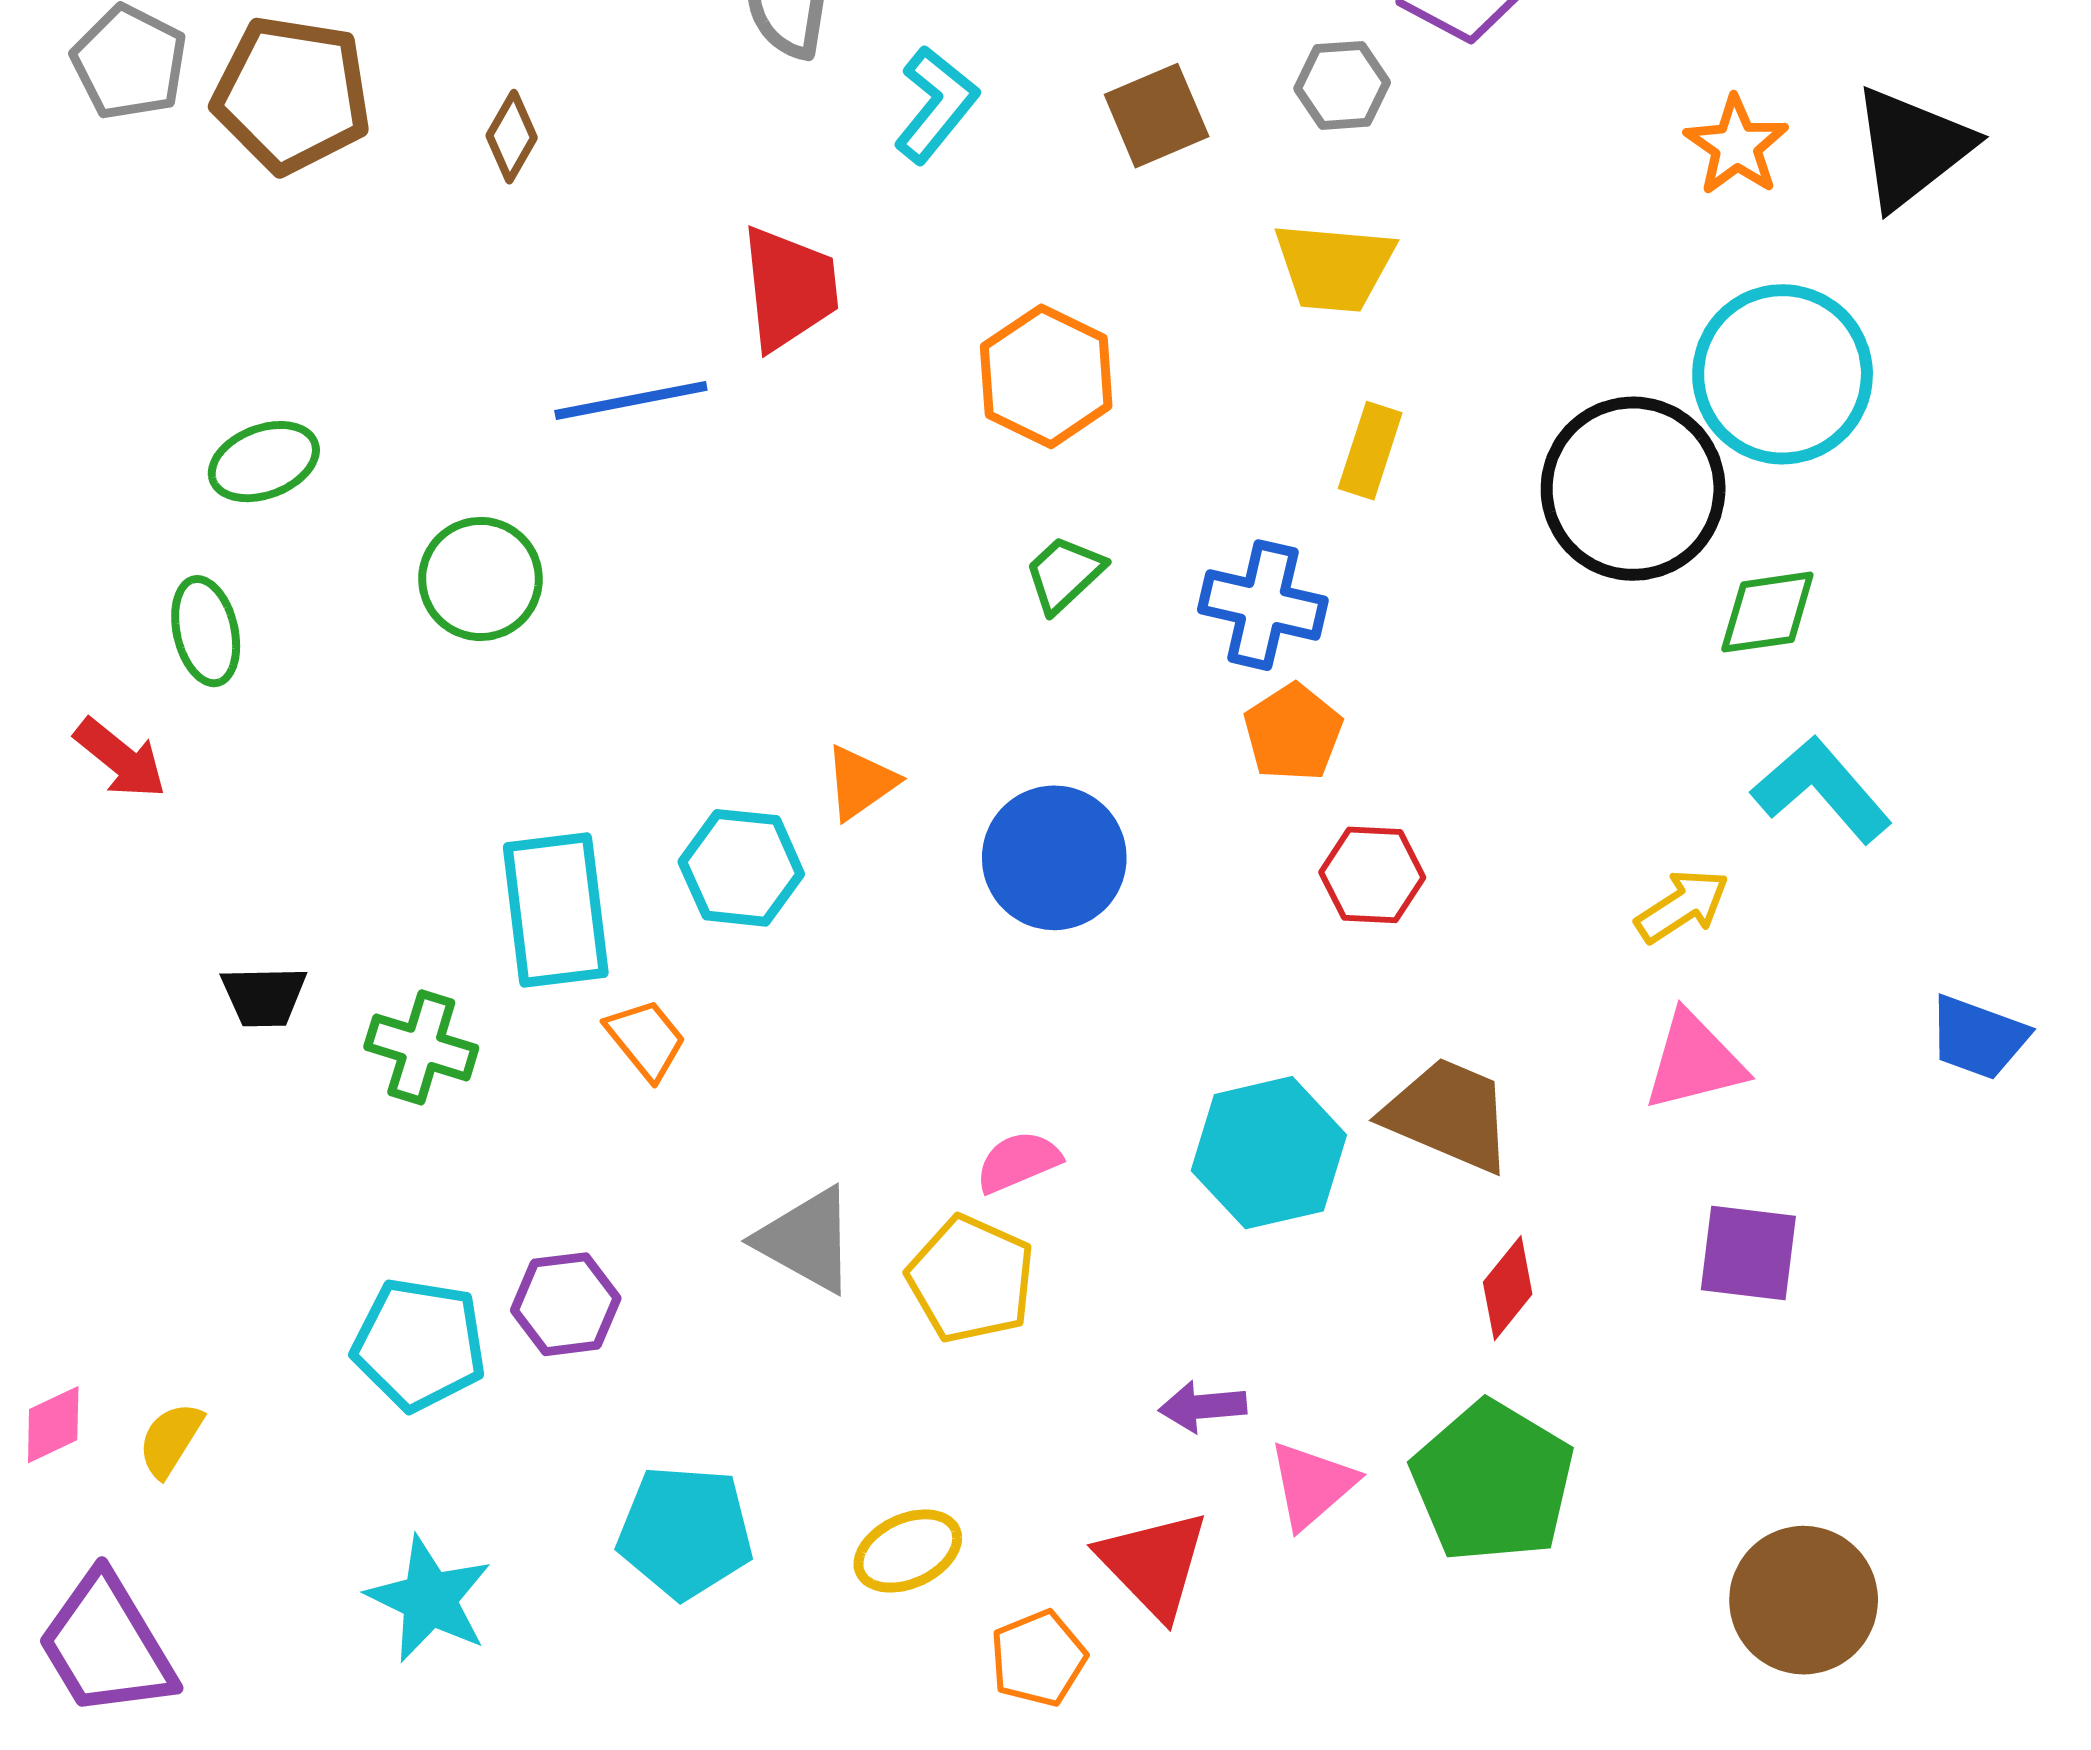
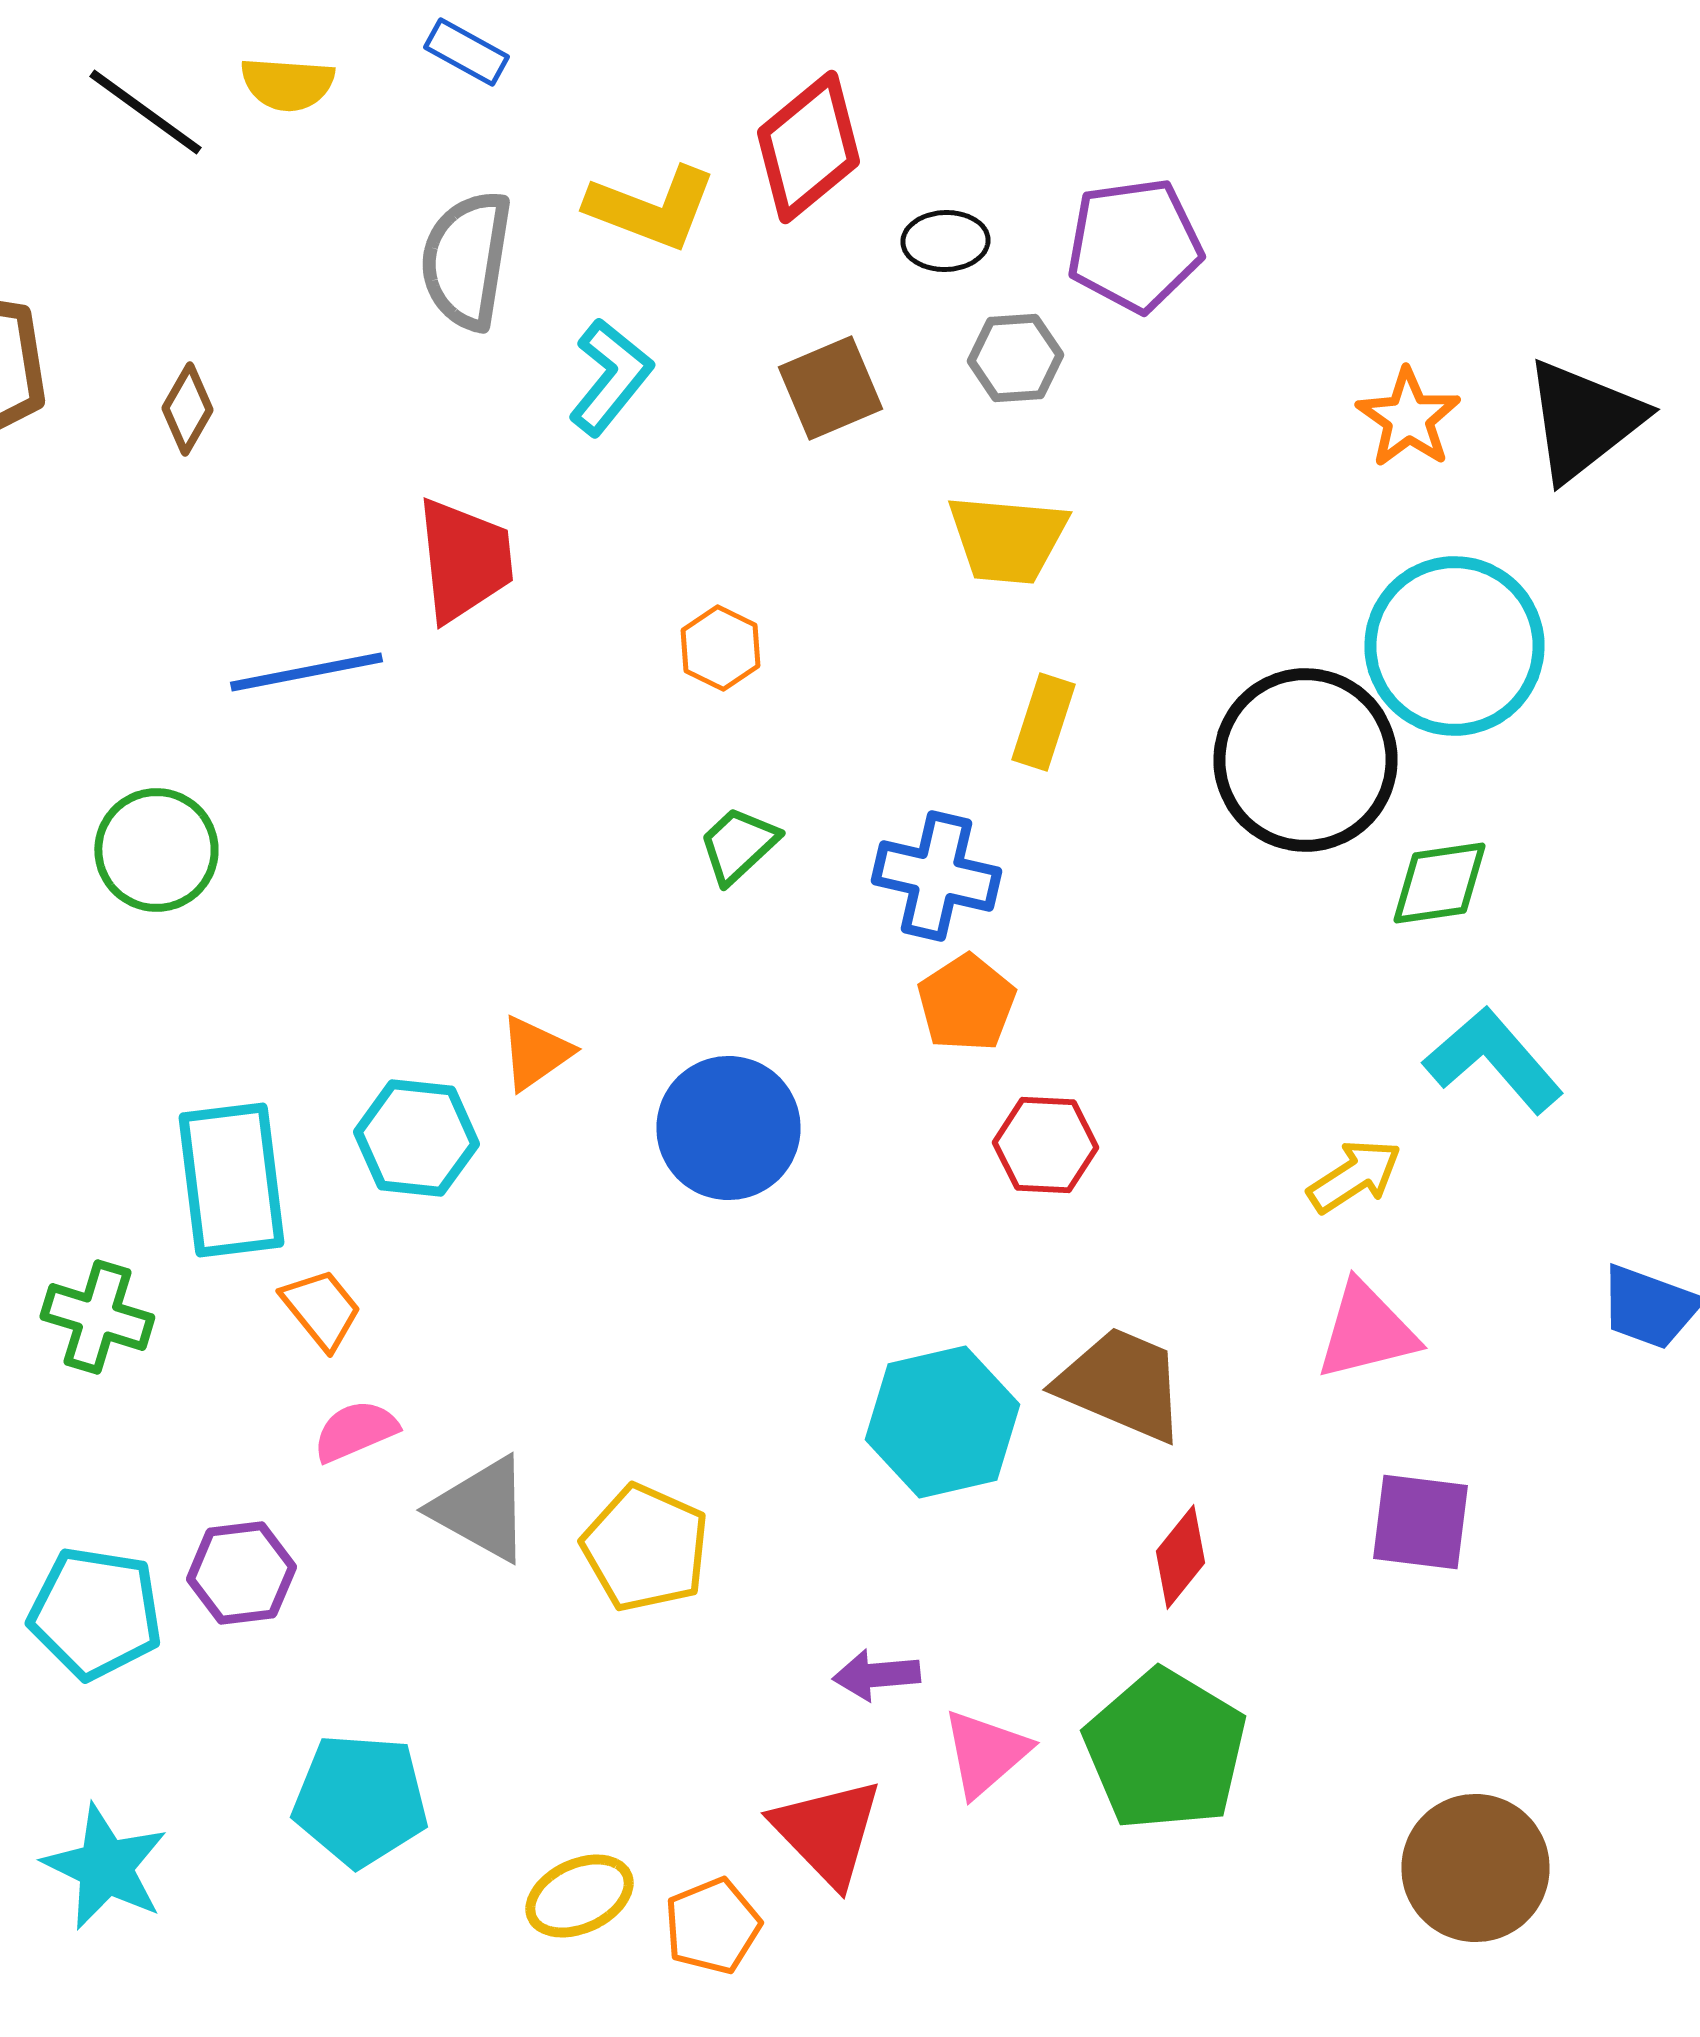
orange hexagon: (1046, 376) -> (720, 648), size x0.6
pink semicircle: (1018, 1162) -> (355, 1431), moved
yellow ellipse: (908, 1551) -> (579, 1896), moved

